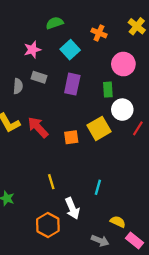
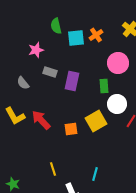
green semicircle: (55, 23) -> (56, 26), turned -84
orange cross: (99, 33) -> (96, 35), turned 32
cyan square: (70, 50) -> (76, 38), moved, turned 36
gray rectangle: (39, 77) -> (50, 72), moved
gray semicircle: (18, 86) -> (23, 83), turned 136

